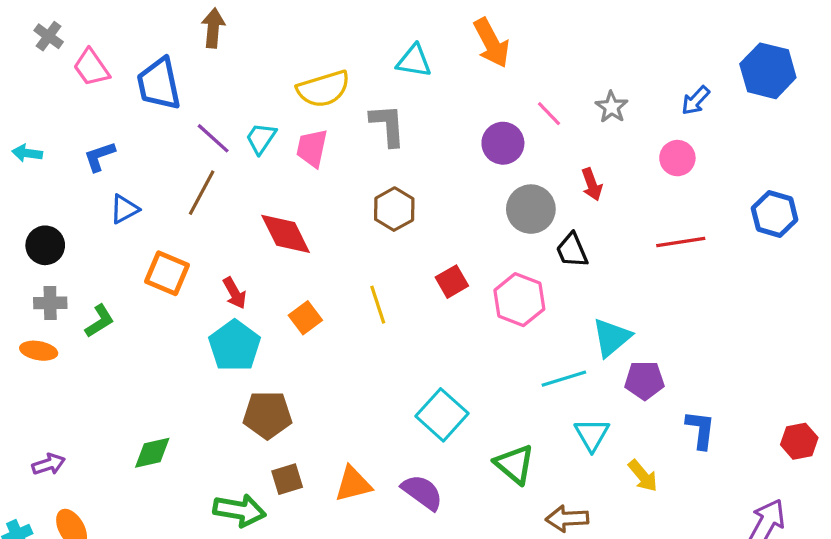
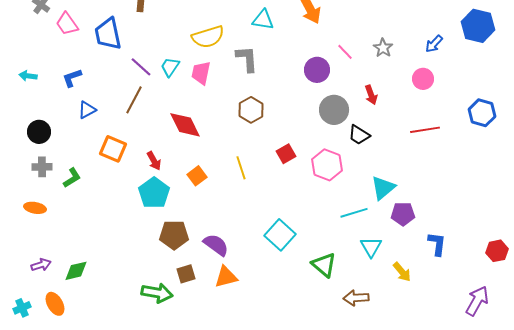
black trapezoid: (572, 250) -> (359, 135), turned -35
orange ellipse: (39, 351) -> (35, 208), moved
green diamond: (152, 453) -> (76, 271), moved
purple semicircle: (422, 492) -> (216, 245), moved

